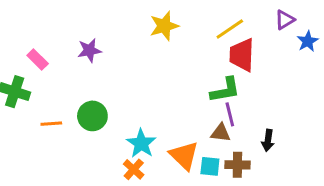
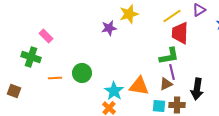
purple triangle: (285, 20) -> (199, 10), moved
purple star: (89, 50) -> (109, 28), moved
brown triangle: (221, 133) -> (166, 84), turned -32
black arrow: (268, 140) -> (197, 89), size x1.5
orange triangle: (184, 156) -> (139, 86), moved, turned -35

